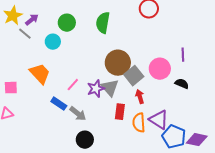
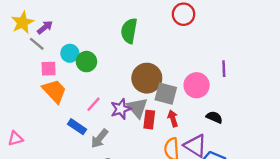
green circle: (67, 23) -> (86, 62), moved
gray square: (134, 76) -> (166, 94), turned -36
black semicircle: (182, 84) -> (214, 117), moved
pink square: (11, 88) -> (49, 69), moved
red rectangle: (120, 112) -> (149, 120), moved
gray arrow: (78, 114) -> (99, 139), turned 90

